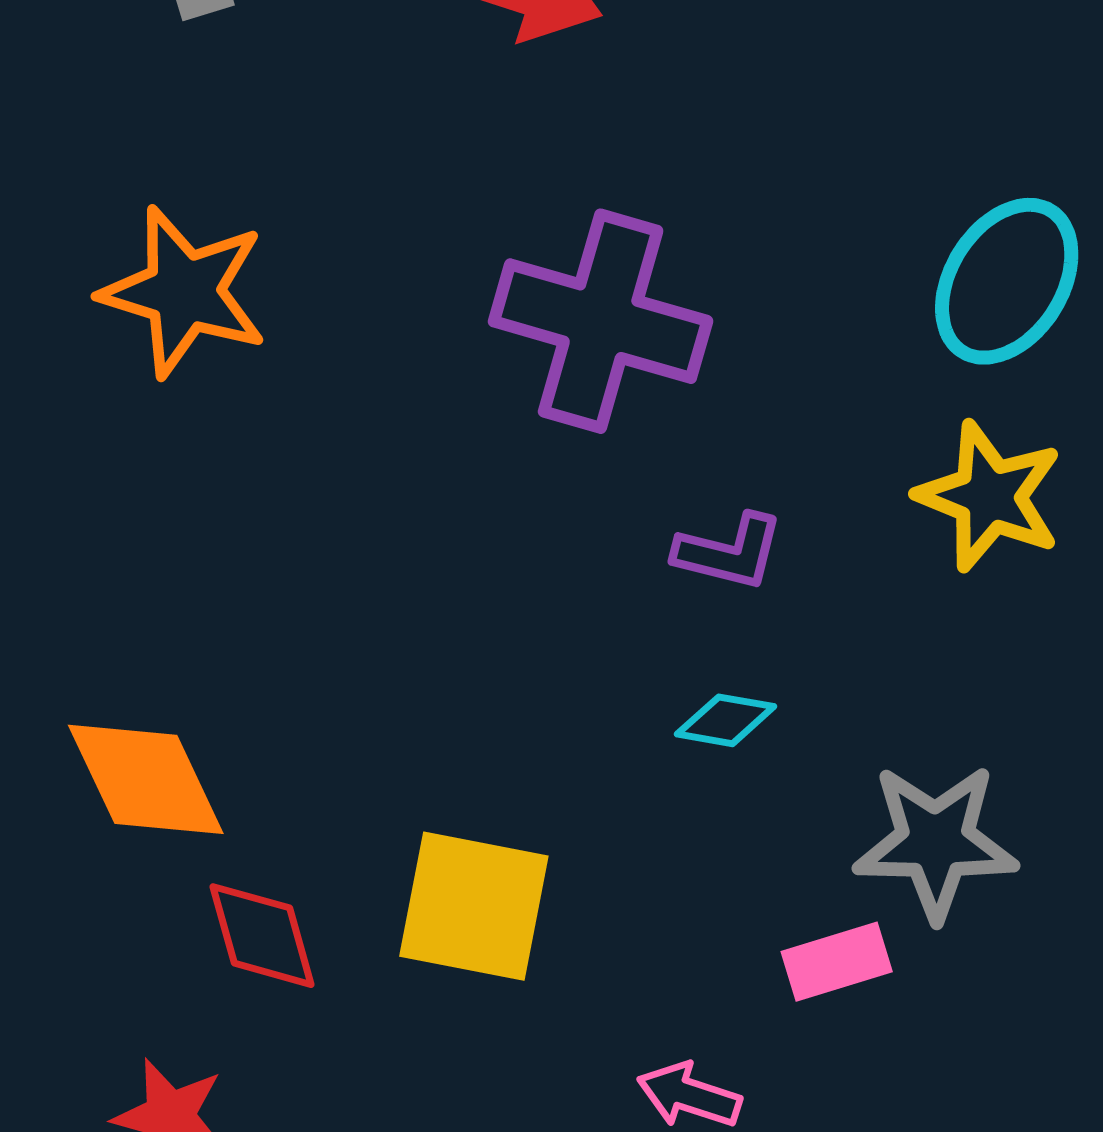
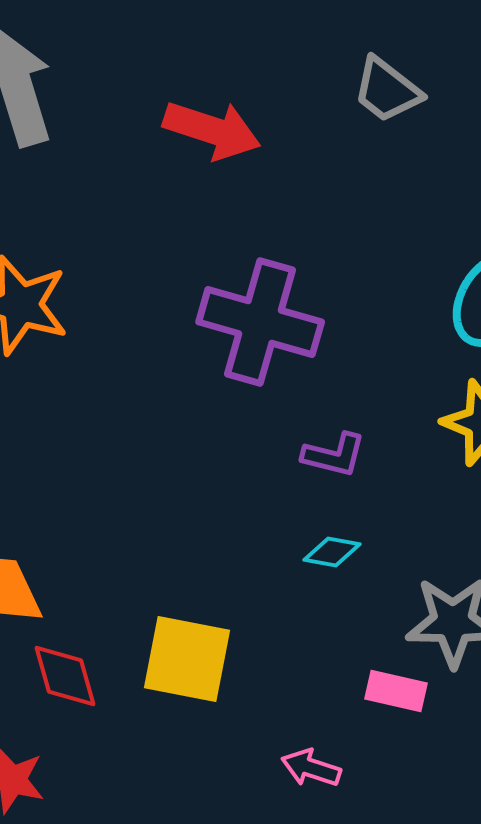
pink rectangle: (837, 962) -> (396, 691), turned 30

